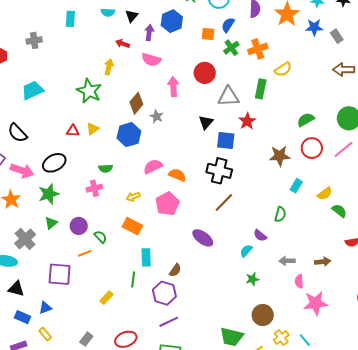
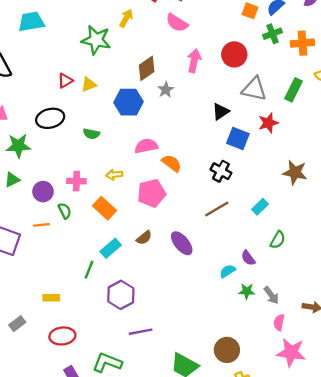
green star: (89, 91) -> (96, 40), turned -30
red triangle: (73, 131) -> (65, 81), turned -48
black ellipse: (54, 163) -> (50, 118), moved
black cross: (219, 171) -> (221, 171), size x0.7
cyan rectangle: (296, 186) -> (260, 207), moved
pink cross: (94, 188) -> (76, 181), moved
cyan rectangle: (146, 257) -> (111, 248), turned 36
gray arrow: (287, 261) -> (271, 295), turned -140
brown semicircle: (175, 270) -> (144, 238), moved
green star: (252, 279) -> (247, 291), moved
yellow rectangle: (106, 298) -> (51, 298), moved, turned 32
purple line: (169, 322) -> (141, 332), moved

